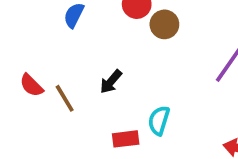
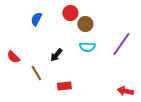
brown line: (65, 98) -> (36, 73), moved
cyan semicircle: (159, 120) -> (87, 47), moved, turned -105

